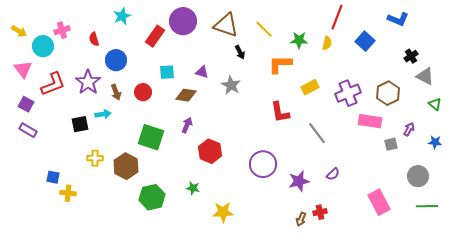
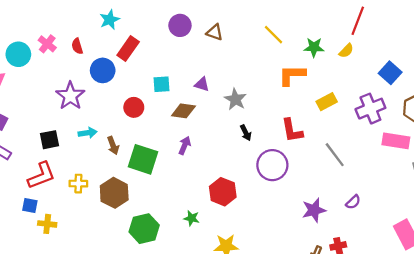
purple circle: (183, 21) -> (180, 25), size x0.7
brown triangle: (226, 25) -> (215, 32), moved, size x0.6
pink cross: (62, 30) -> (47, 44), moved, turned -35
red rectangle: (155, 36) -> (128, 48), moved
blue square: (365, 41) -> (390, 73), moved
yellow semicircle: (327, 43) -> (346, 51), turned 32
black arrow: (240, 52) -> (246, 133), moved
red L-shape: (53, 84) -> (41, 175), moved
brown arrow: (116, 92) -> (113, 145), moved
black square: (80, 124) -> (50, 140), moved
red hexagon: (210, 151) -> (223, 192), moved
purple circle: (263, 164) -> (272, 165), moved

